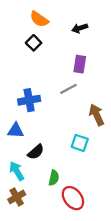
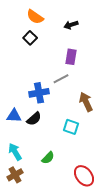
blue cross: (29, 100) -> (39, 93), moved
black semicircle: (36, 152) -> (34, 119), moved
green semicircle: (54, 178) -> (48, 158), turned 32
red ellipse: (73, 198) -> (84, 176), moved

